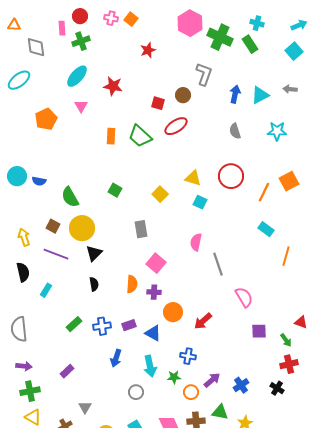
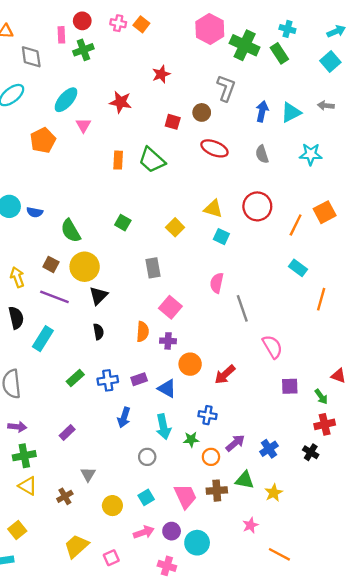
red star: (148, 50) -> (161, 74), moved
cyan ellipse: (77, 76) -> (66, 100), moved
red ellipse: (176, 126) -> (214, 148), moved, turned 55
cyan rectangle: (46, 290) -> (43, 339), size x1.5

